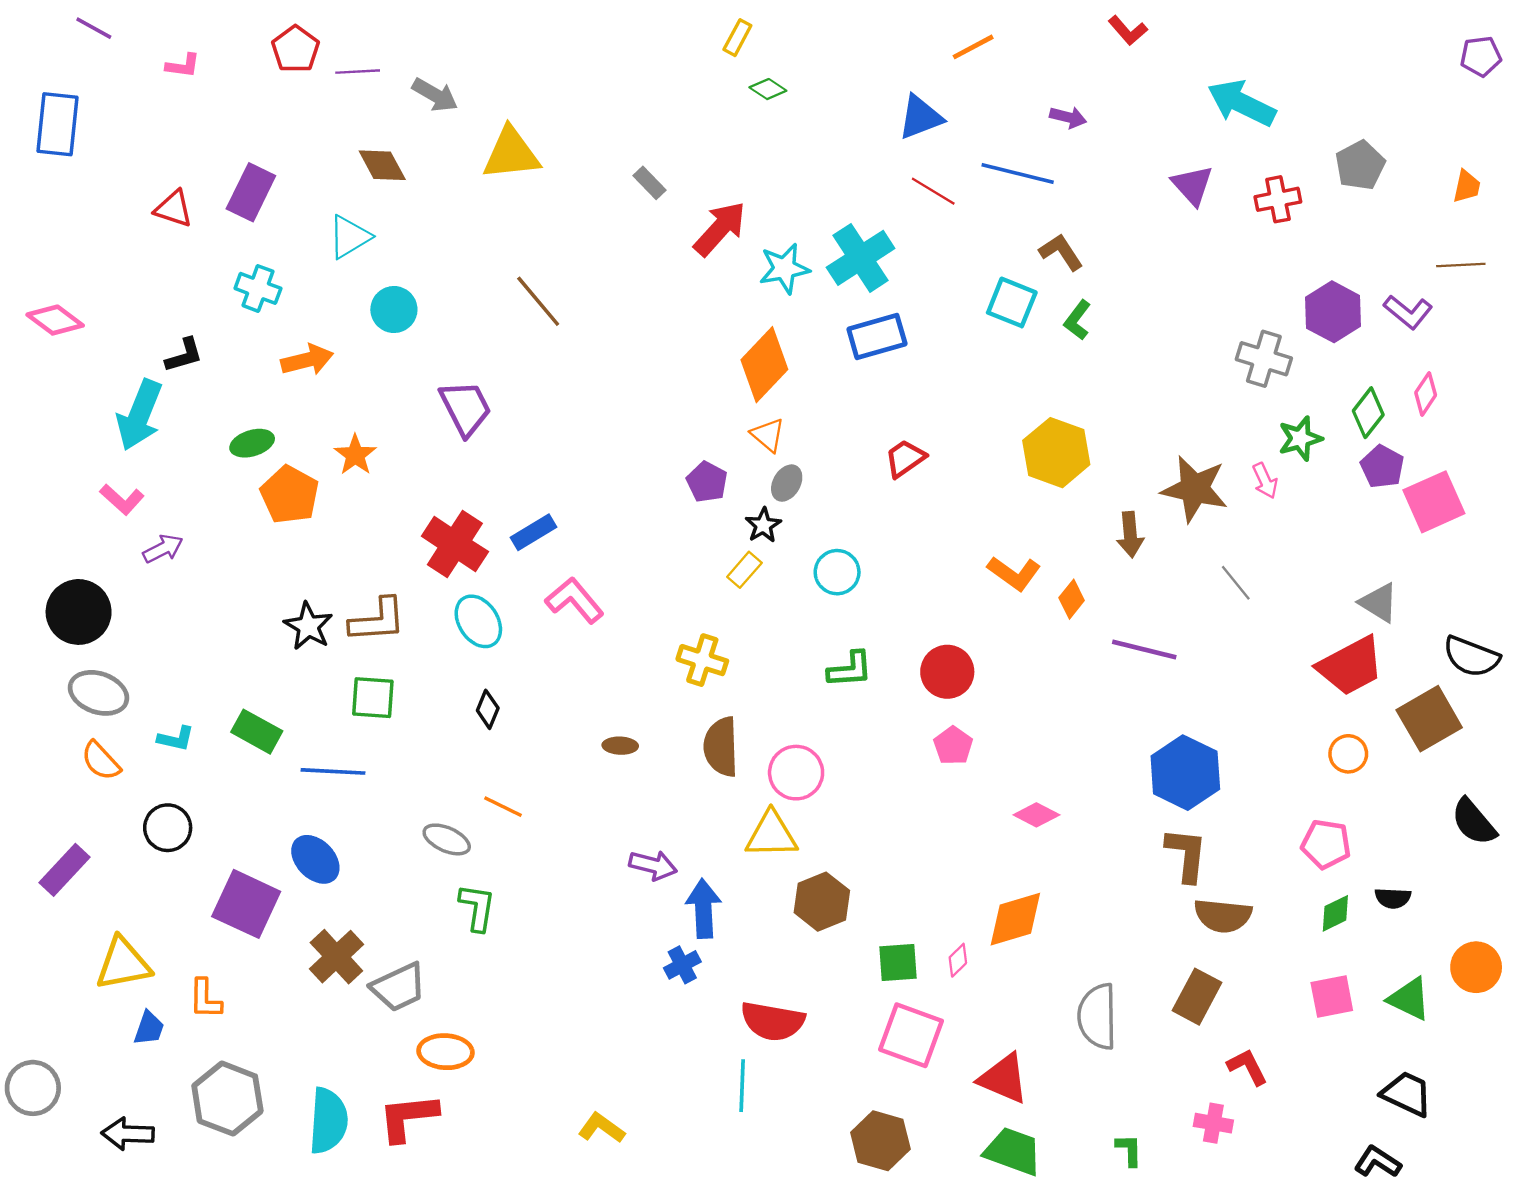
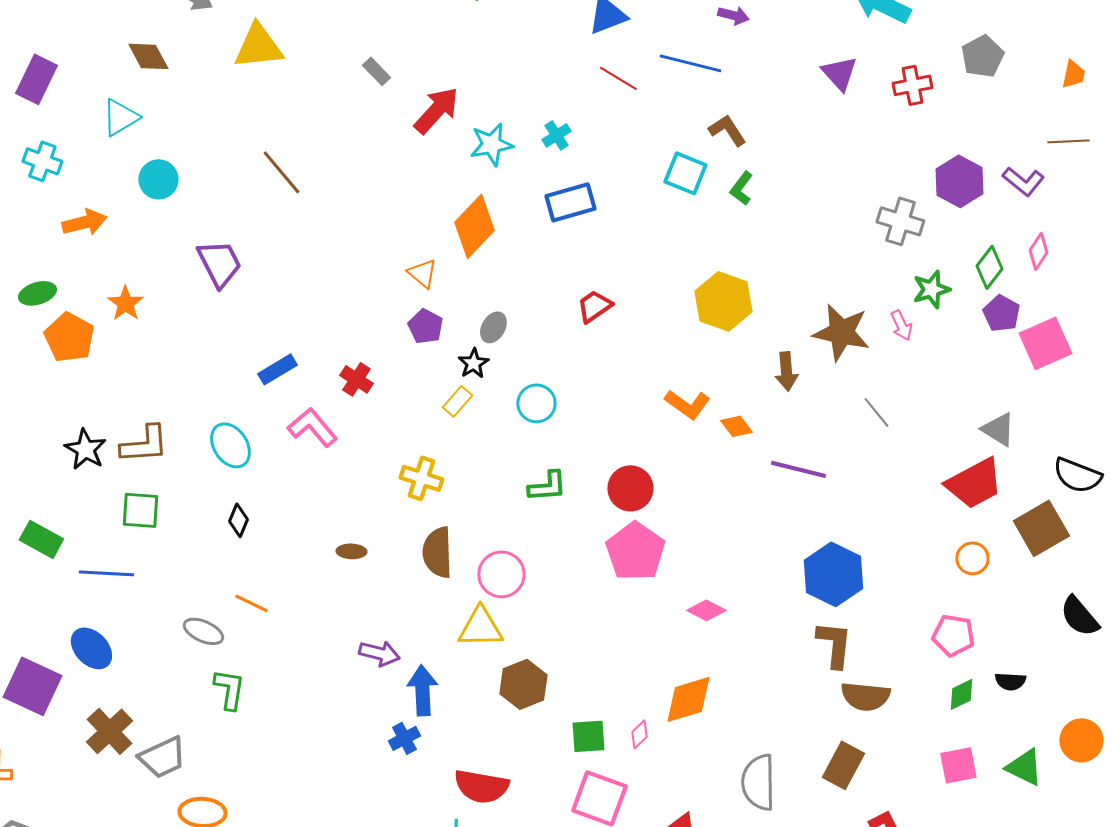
cyan cross: (861, 258) -> (556, 135), size x0.5
orange triangle: (768, 435) -> (422, 273), moved
red cross: (455, 544) -> (356, 379), moved, size x0.6
orange diamond: (1072, 599) -> (736, 426), turned -76
pink pentagon: (953, 746) -> (635, 551), size x1.8

